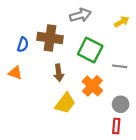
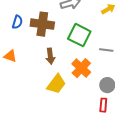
blue semicircle: (23, 45) -> (17, 22), moved

